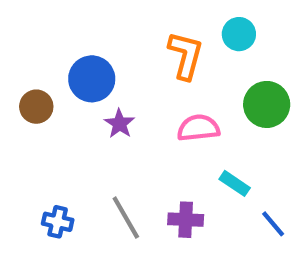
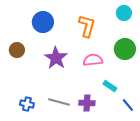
cyan circle: (239, 34) -> (124, 13), moved
blue circle: (92, 79) -> (43, 22), moved
purple star: (119, 124) -> (56, 58), size x1.6
gray line: (126, 218) -> (59, 102), turned -45

